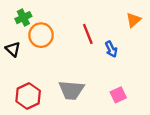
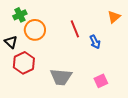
red hexagon: (28, 96) -> (24, 63), moved

